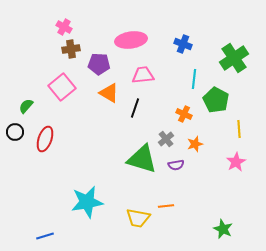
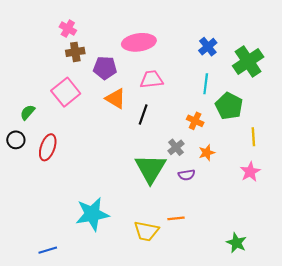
blue cross: (183, 44) -> (208, 47), moved, turned 30
green triangle: (142, 159) -> (151, 169), turned 44

